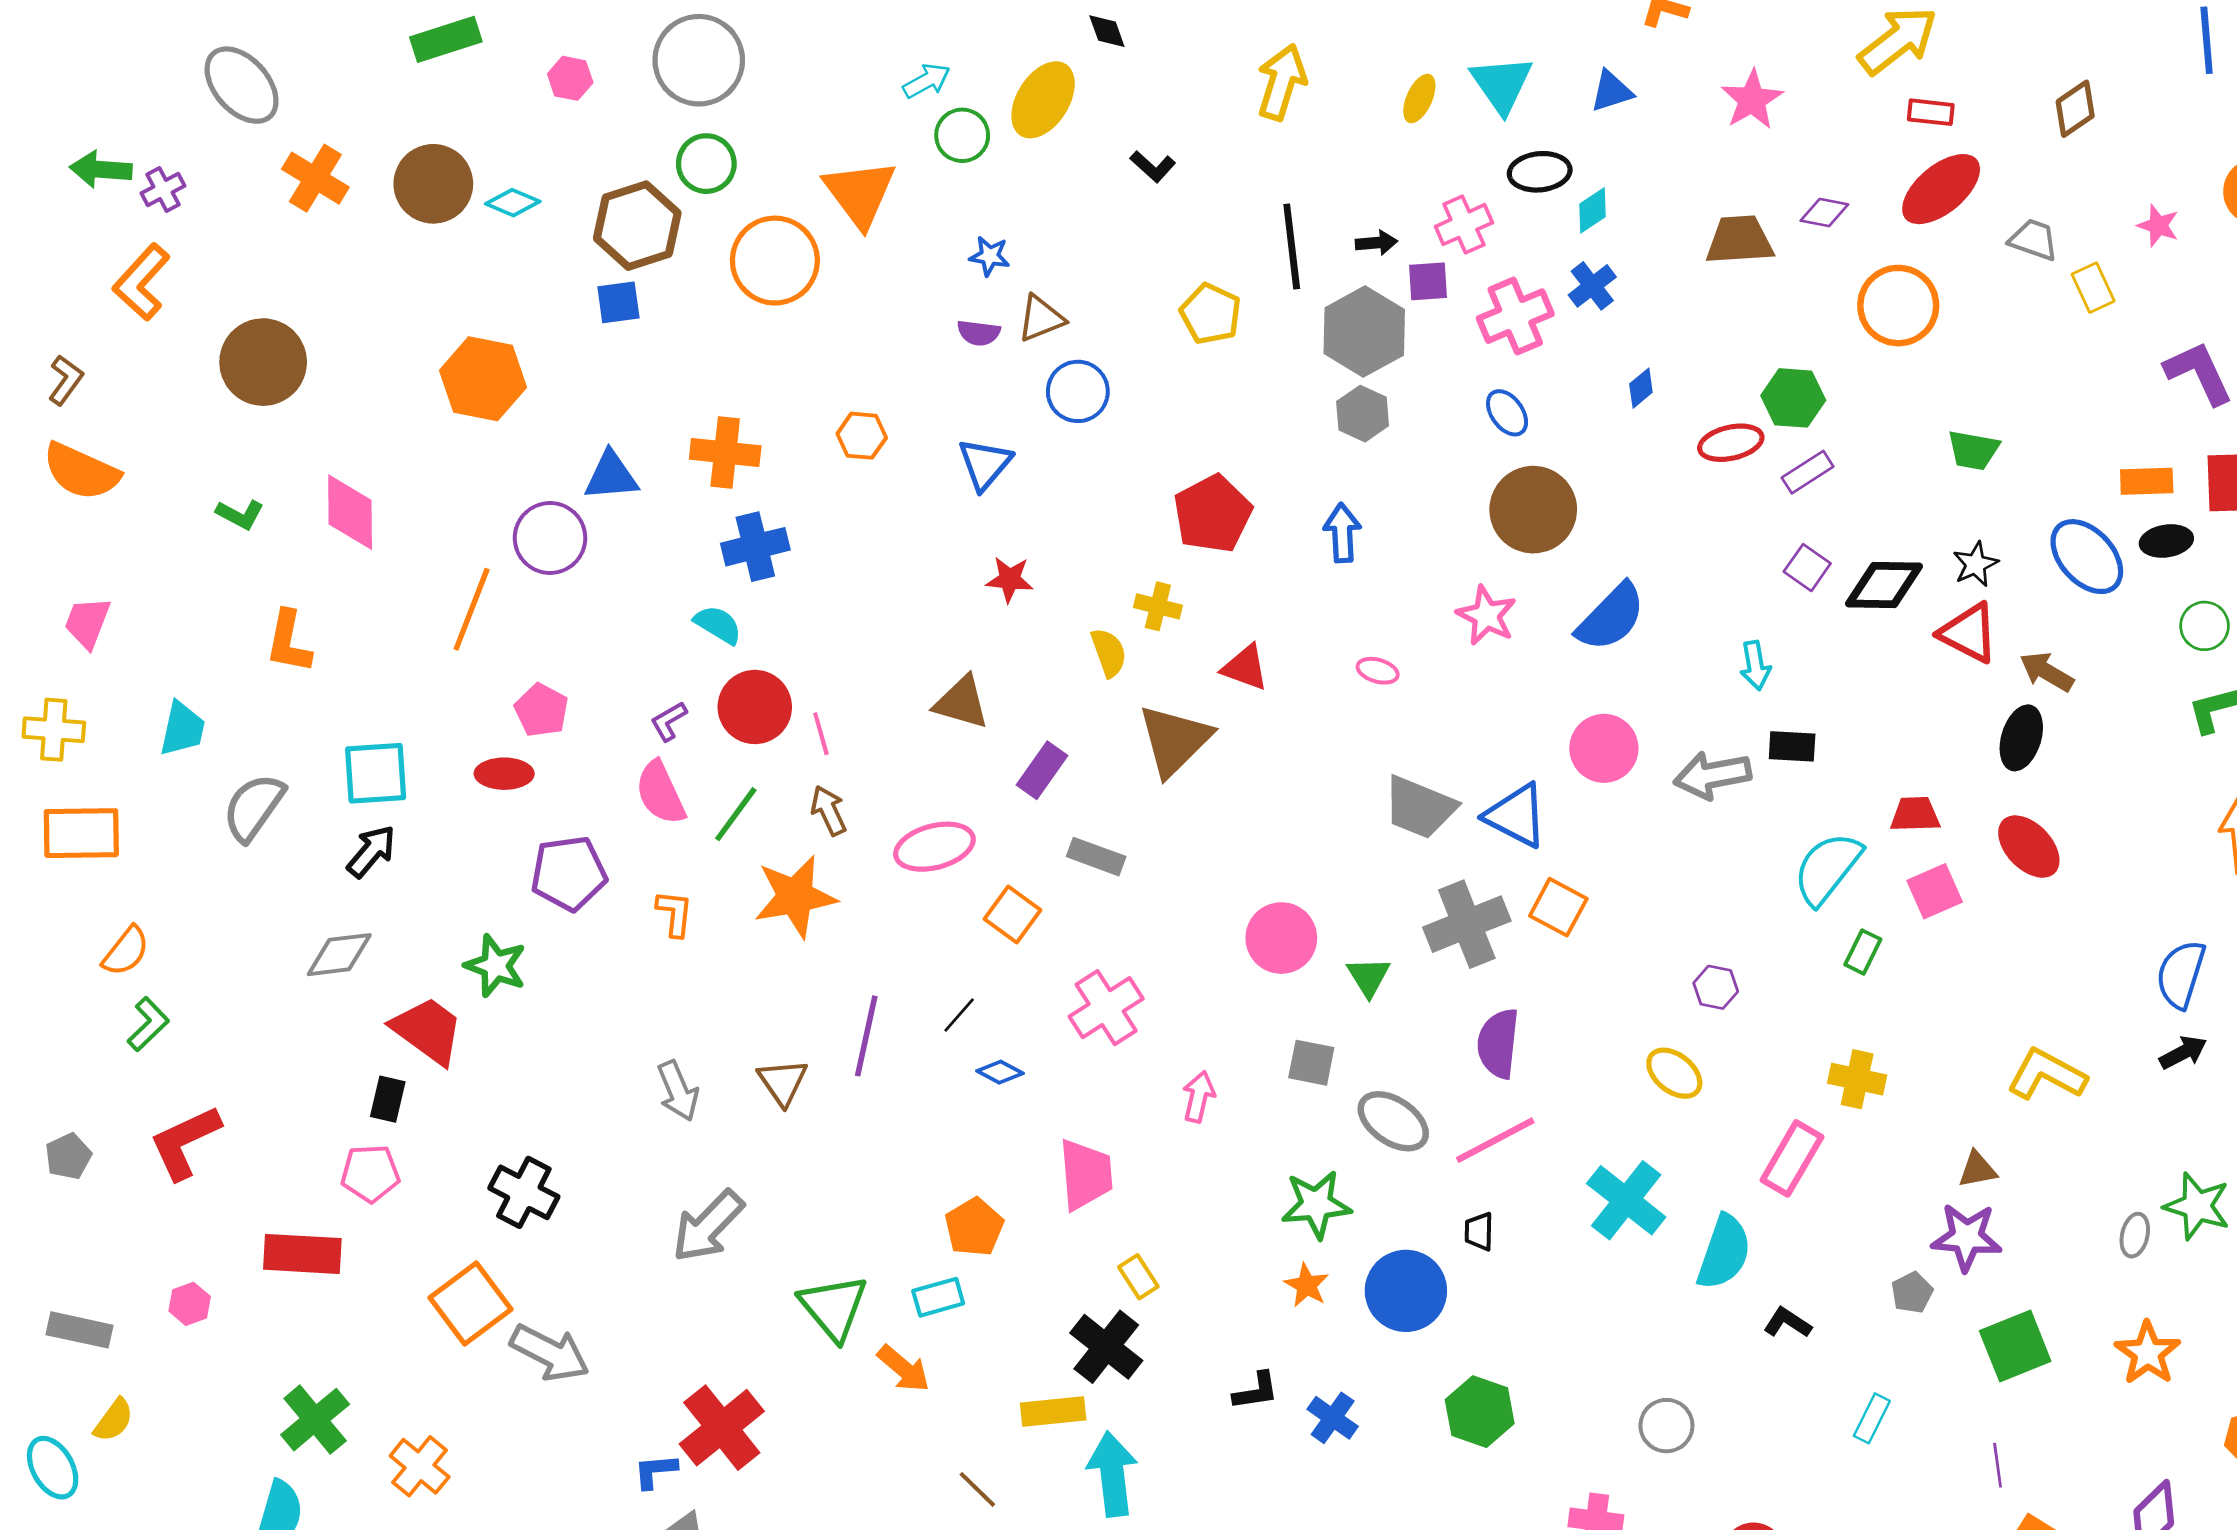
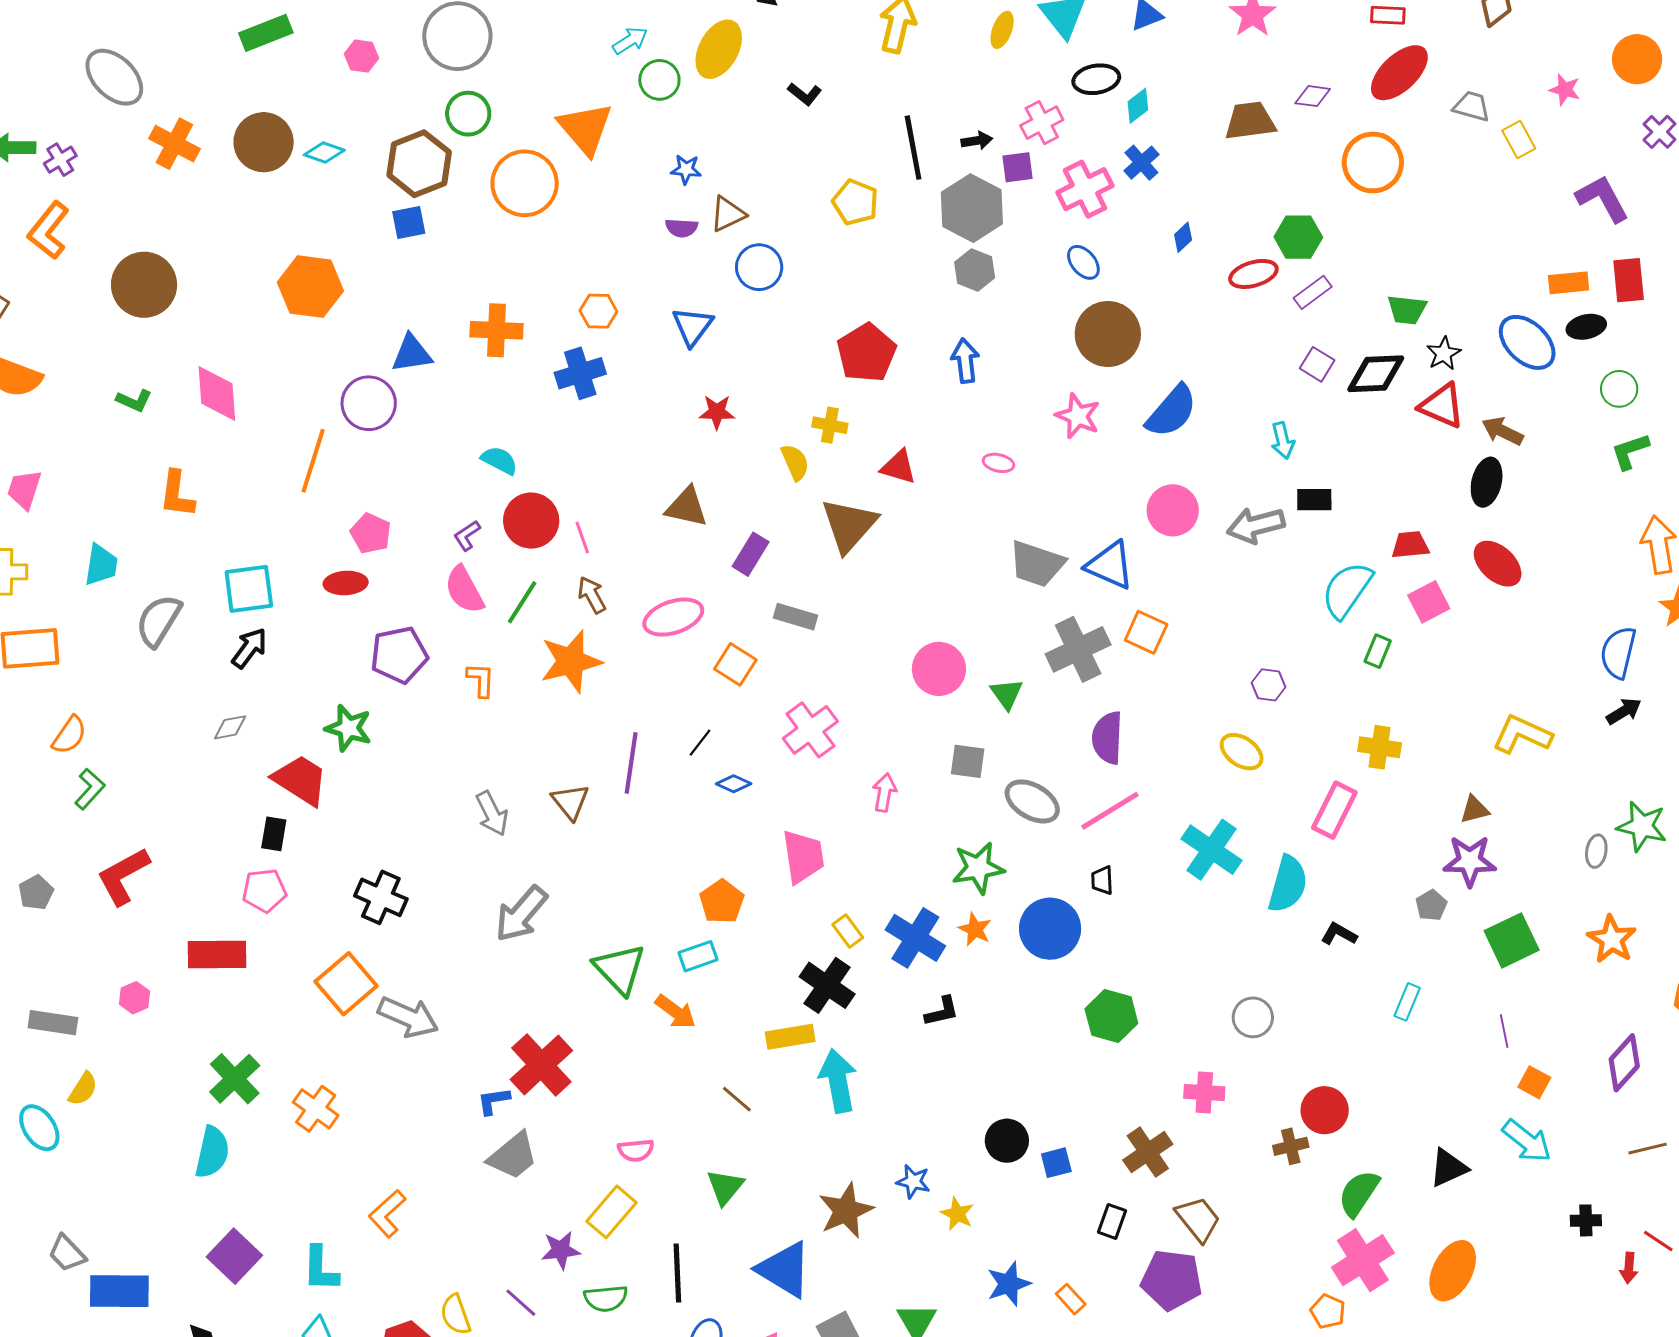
green trapezoid: (1973, 450) -> (1407, 310), moved
blue cross: (755, 547) -> (580, 373), moved
gray diamond: (339, 955) -> (230, 727), size x0.7
blue cross: (1333, 1418) -> (915, 938), moved, size x1.5

